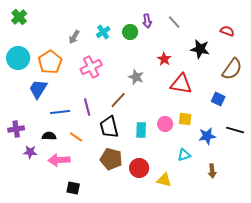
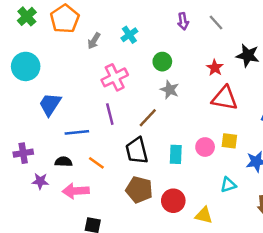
green circle: (130, 32) -> (162, 62), moved
red star: (164, 59) -> (215, 68), moved
orange pentagon: (50, 62) -> (65, 19), moved
purple line: (87, 107) -> (110, 114), moved

